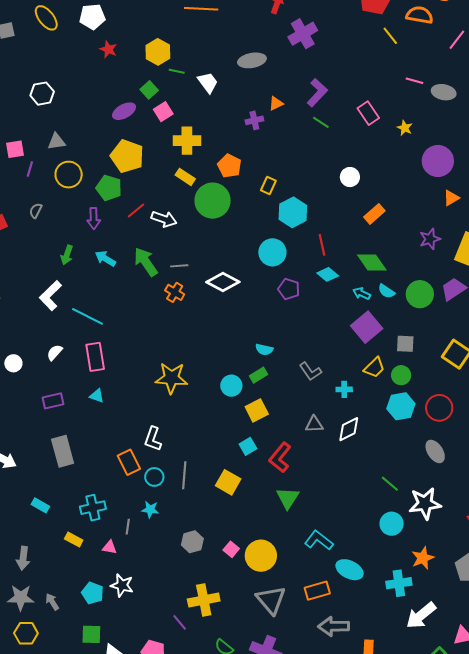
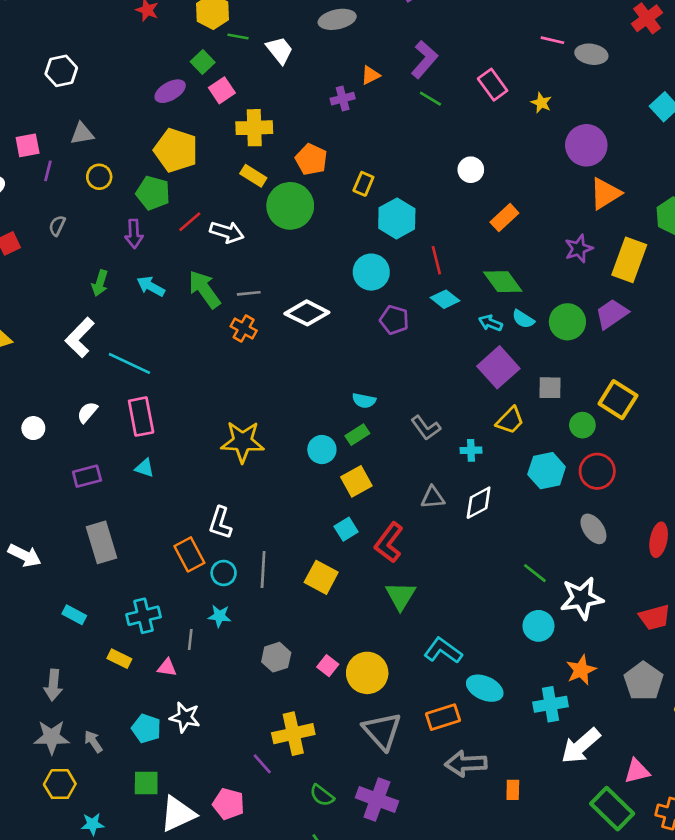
yellow circle: (69, 175) -> (99, 177), size x0.7
orange triangle: (451, 198) -> (605, 194), size x1.5
green circle: (401, 375) -> (582, 425), moved

